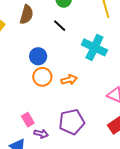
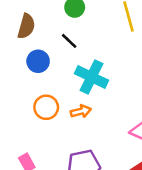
cyan cross: (94, 47) -> (92, 77), moved
blue circle: (38, 56) -> (38, 61), moved

